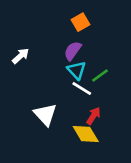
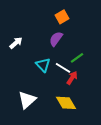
cyan triangle: (77, 70) -> (43, 65), moved
white triangle: (45, 114) -> (27, 100), moved, turned 30
red arrow: (93, 116) -> (72, 78), moved

